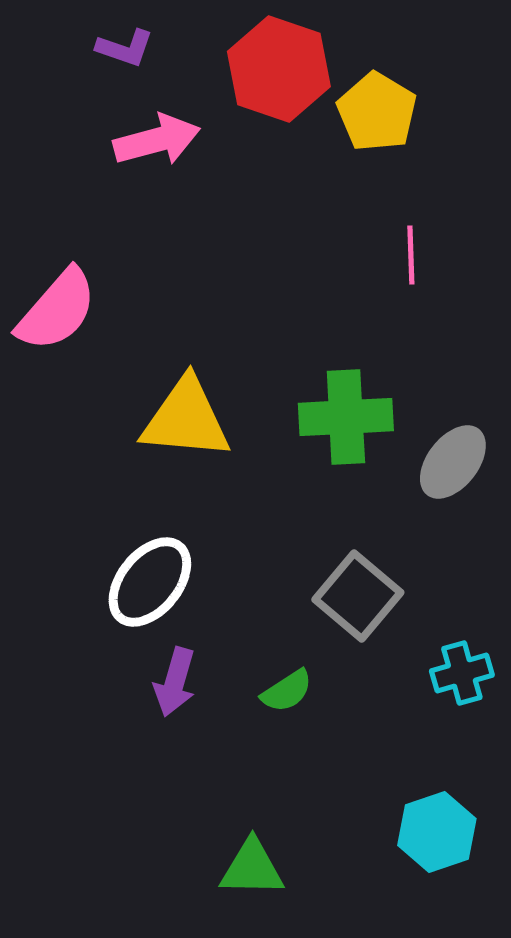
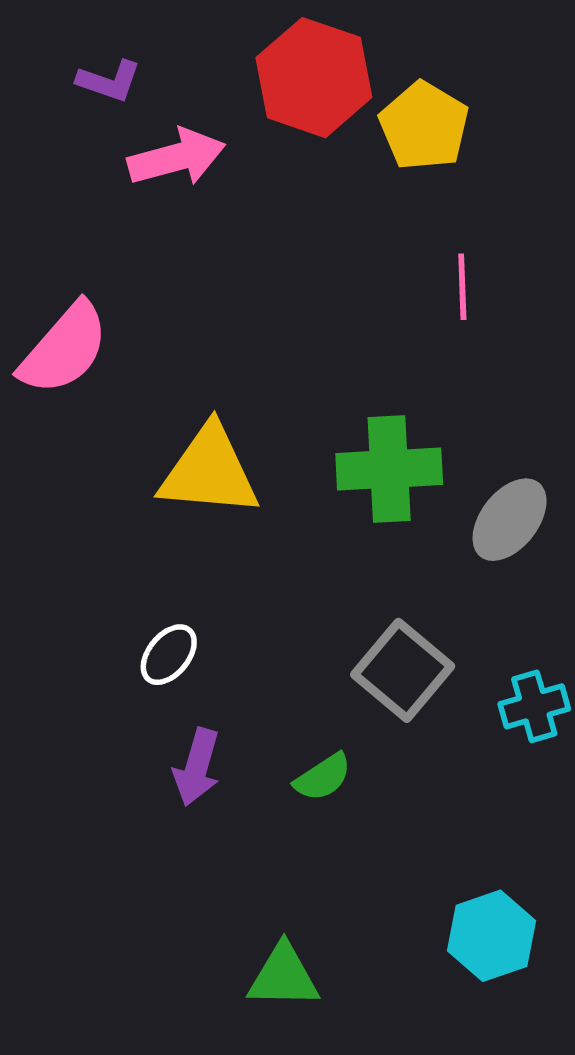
purple L-shape: (125, 48) -> (109, 81), moved
white ellipse: (150, 582) -> (169, 655), size x0.6
cyan cross: (462, 673) -> (534, 706), moved

